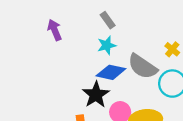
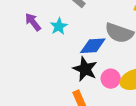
cyan star: (107, 45) -> (59, 26), moved

